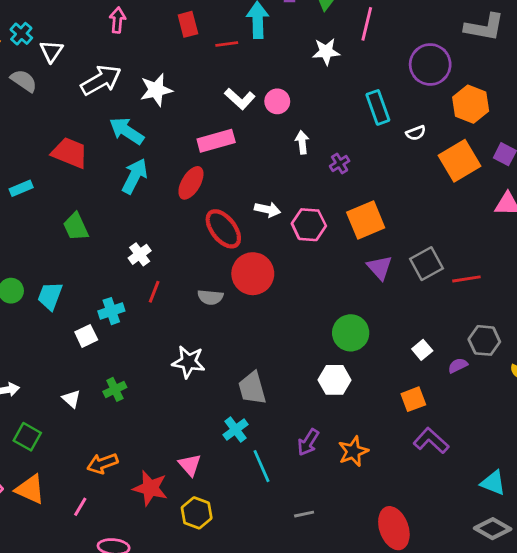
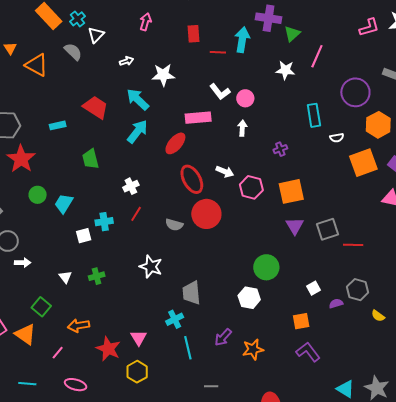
white arrow: (101, 80) -> (126, 61), size x0.5
white arrow: (302, 142) -> (242, 128), moved
green square: (27, 437) -> (41, 307), moved

